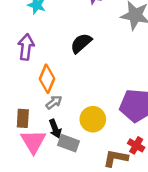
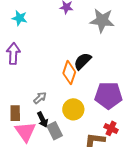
black semicircle: (81, 43) -> (83, 61), moved
orange diamond: (47, 79) -> (69, 73), moved
gray rectangle: (68, 143) -> (55, 131), turned 48

